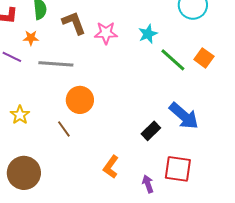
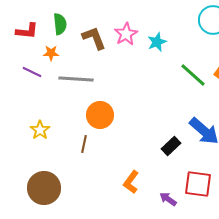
pink star: (106, 33) -> (126, 34), moved, turned -30
cyan star: (148, 34) -> (157, 42), moved
brown line: (64, 129) -> (84, 144), turned 48
purple arrow: (148, 184) -> (168, 199), turned -36

